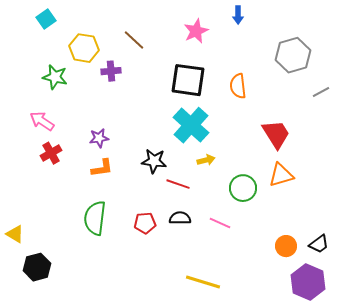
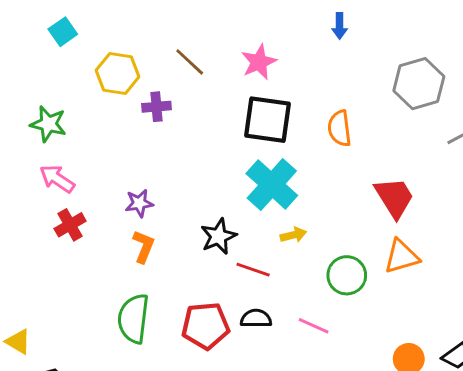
pink star: (196, 31) -> (259, 62), moved
green star: (55, 77) -> (48, 124), moved
black star: (154, 161) -> (218, 236), turned -30
orange L-shape: (102, 168) -> (144, 246), turned -60
red pentagon: (145, 223) -> (206, 326), size x1.5

